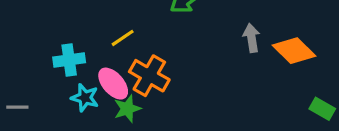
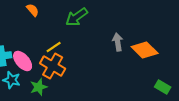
yellow line: (123, 38) -> (54, 47), moved
pink ellipse: (113, 84) -> (23, 61), moved

